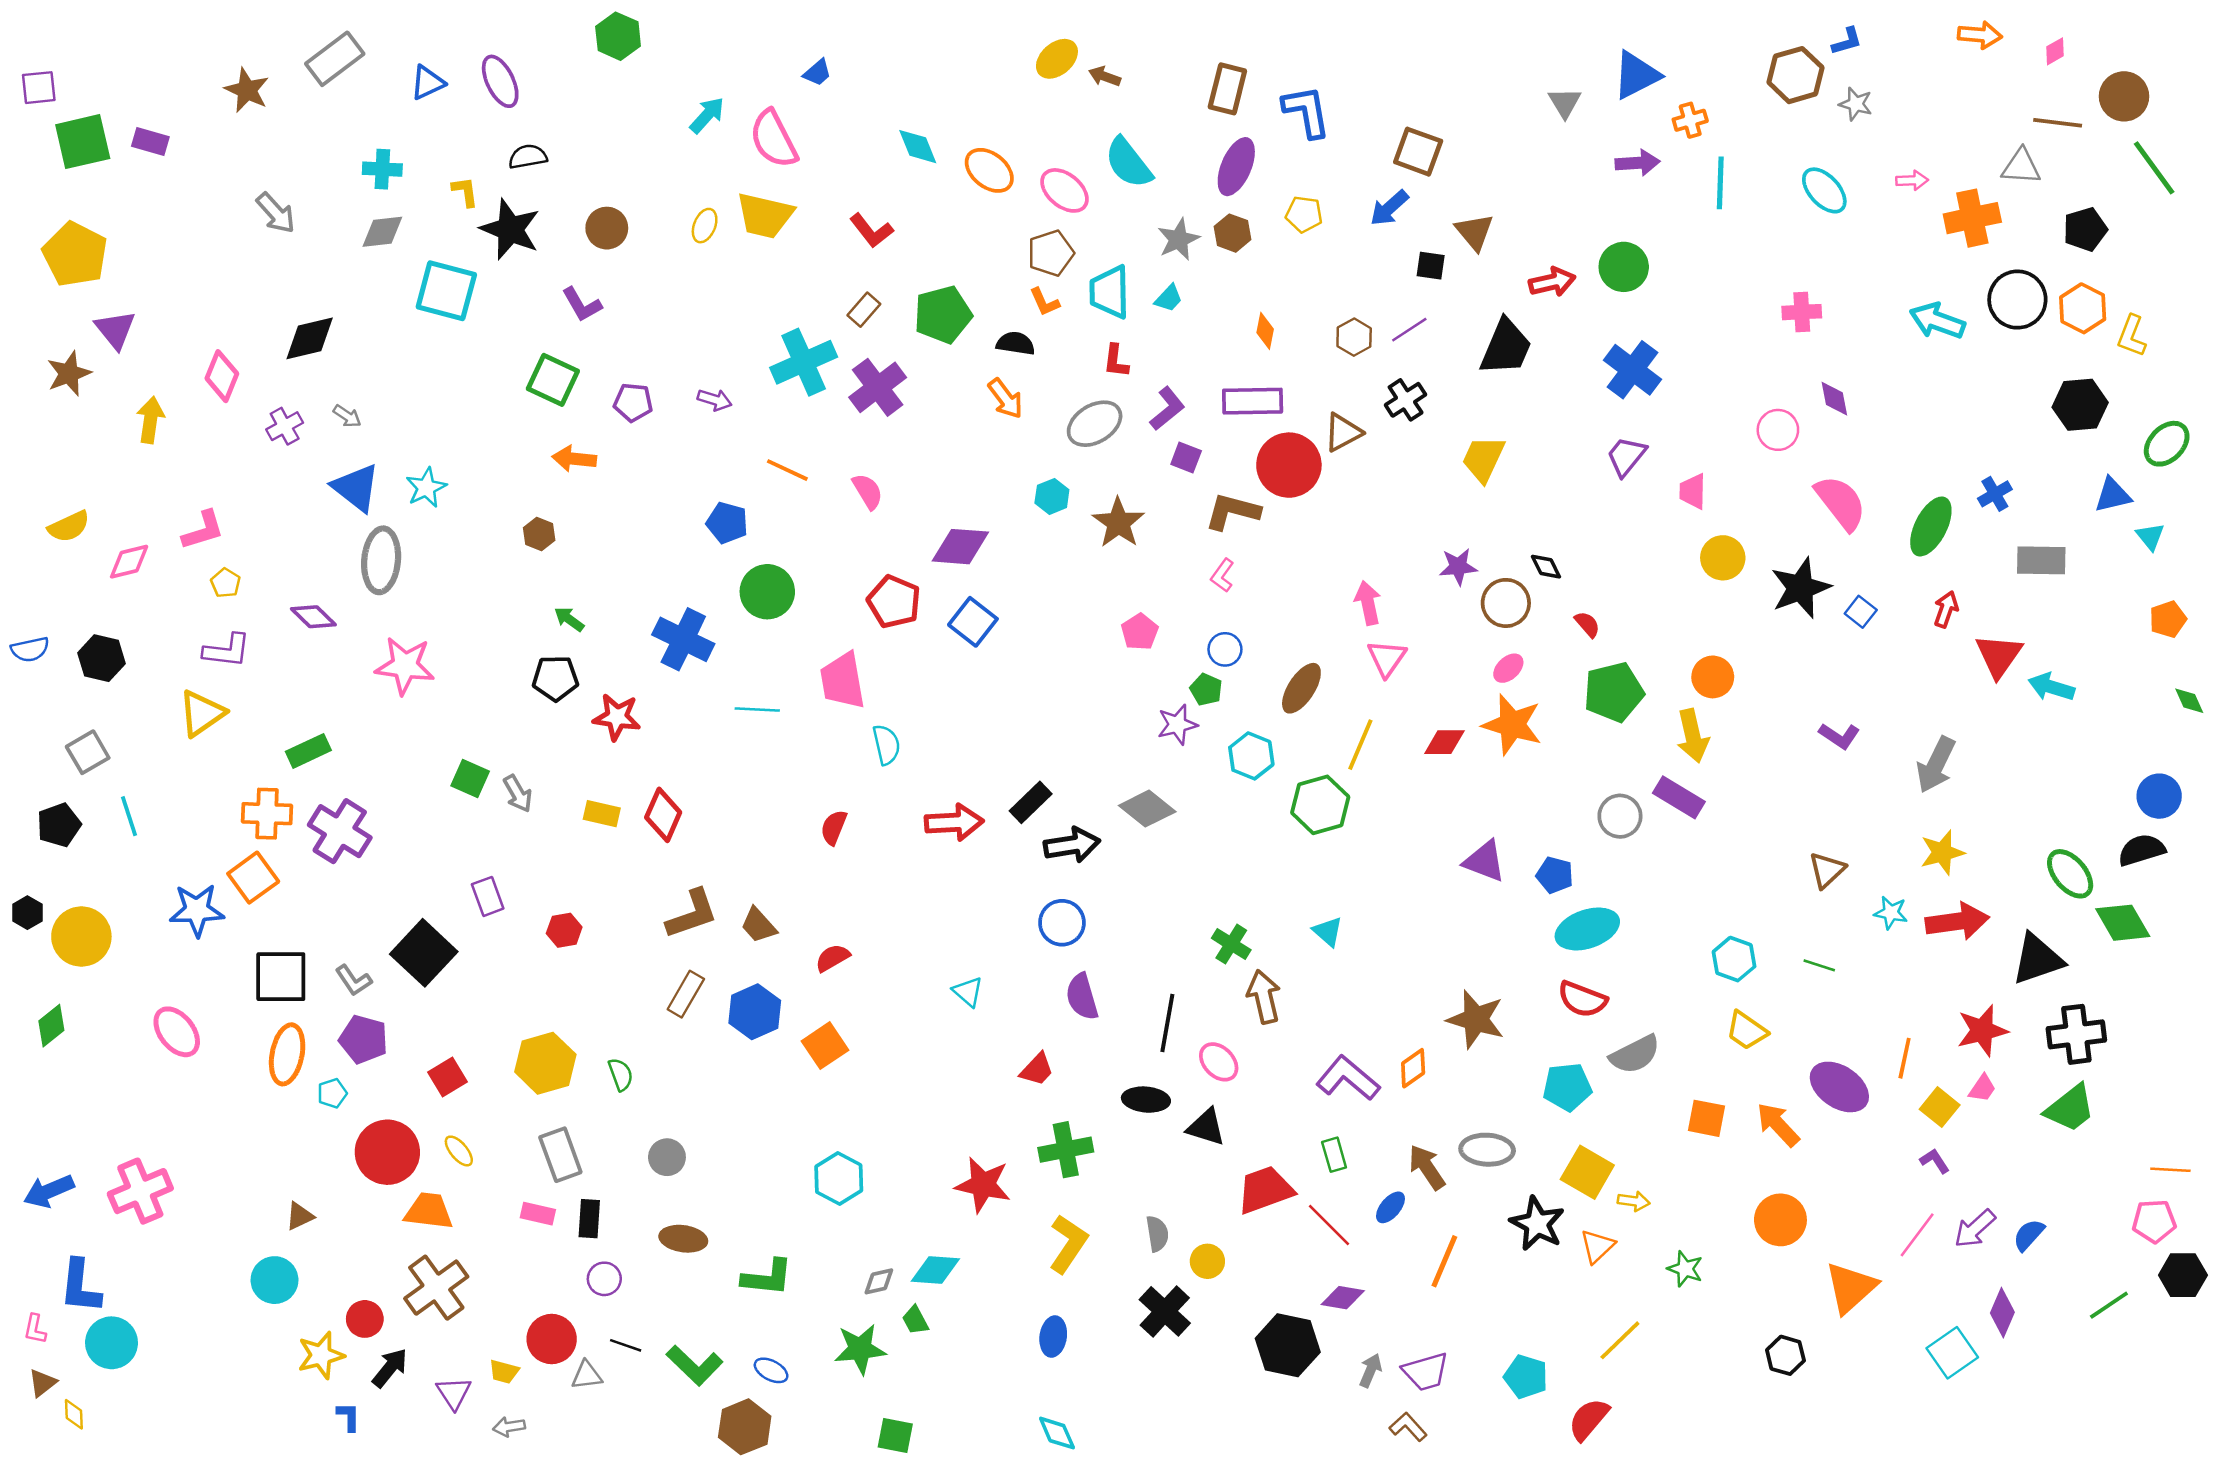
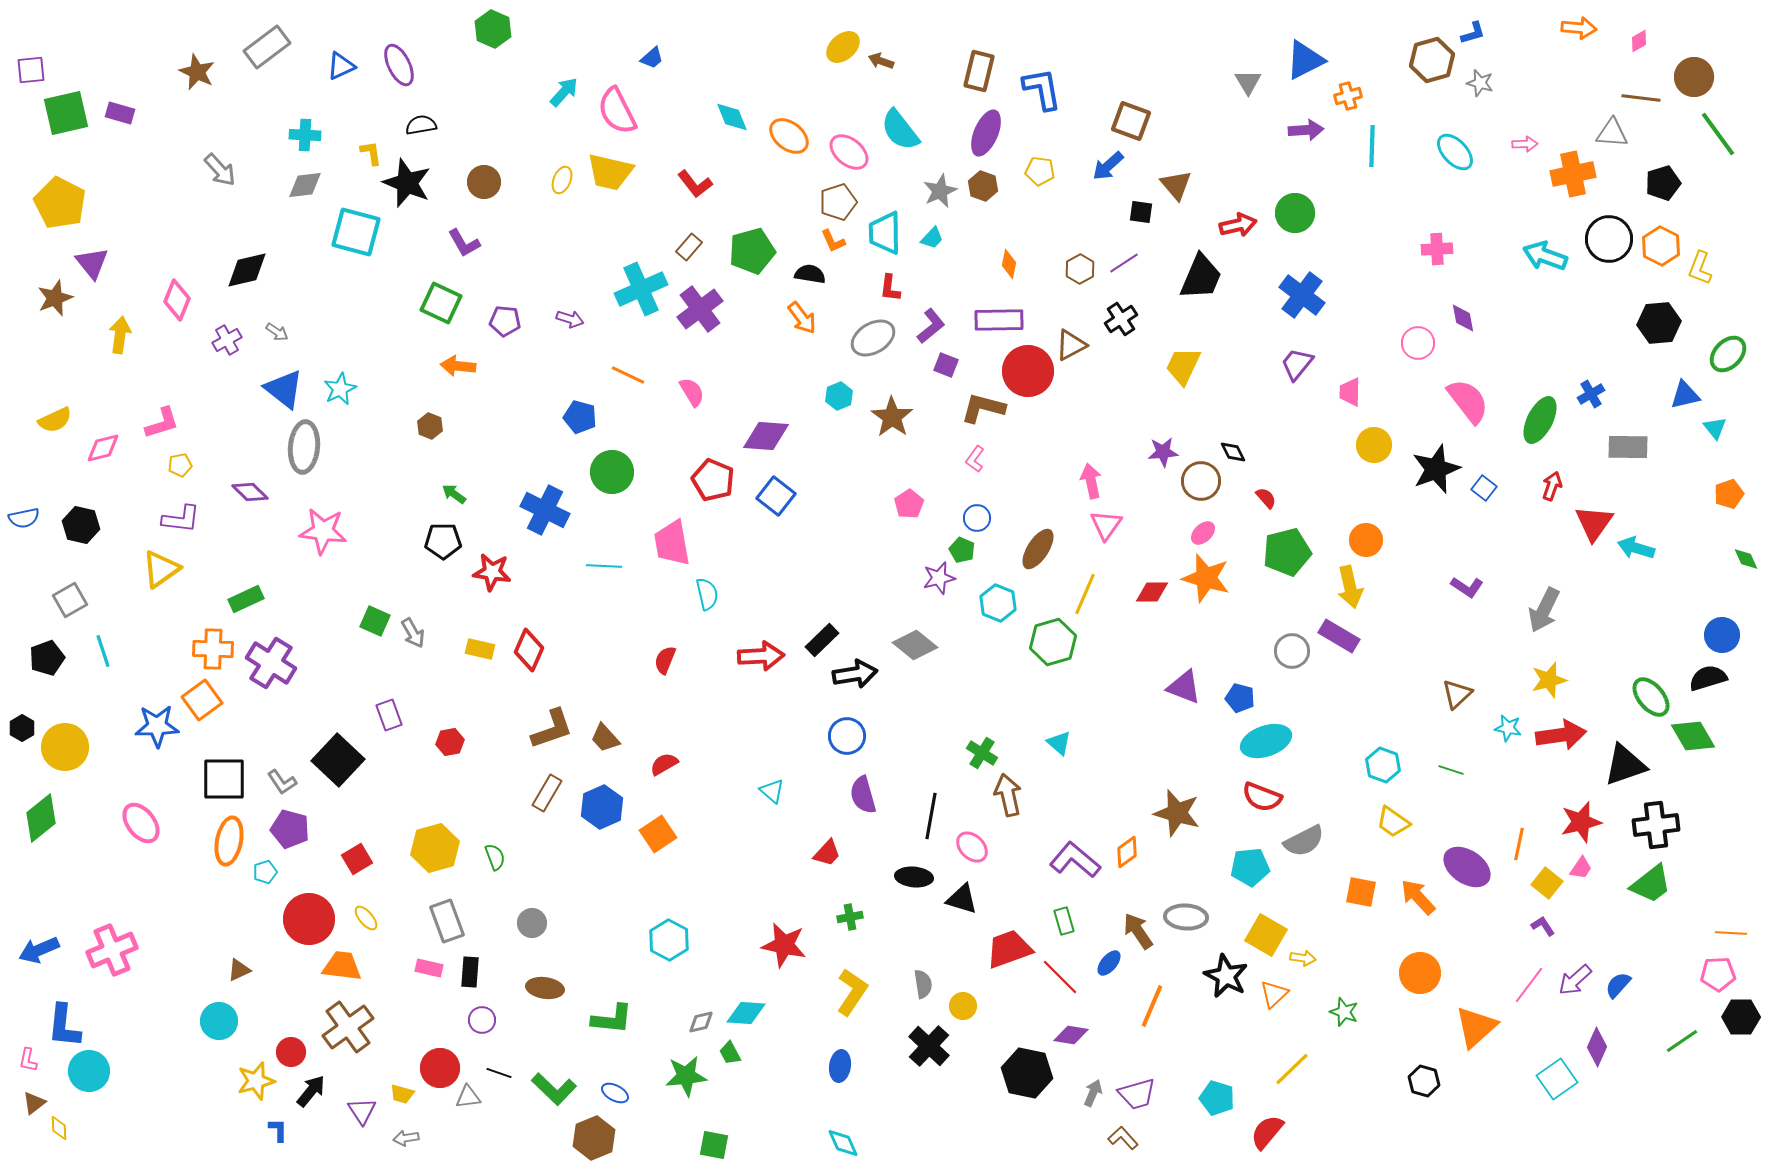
yellow pentagon: (226, 583) -> (180, 465), turned 30
green diamond: (51, 1026) -> (41, 818), size x1.4
green cross: (1066, 1150) -> (850, 917), size x0.6

